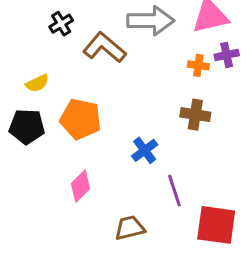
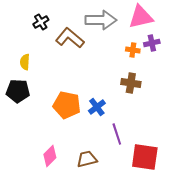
yellow semicircle: (37, 83) -> (25, 62), turned 119
orange pentagon: (81, 119) -> (67, 105), moved
pink diamond: (81, 186) -> (50, 156), moved

